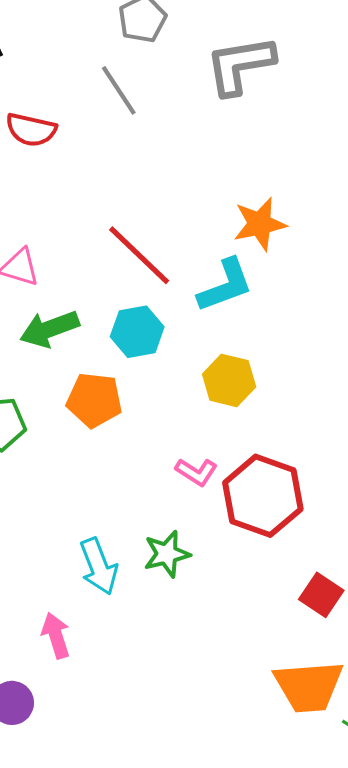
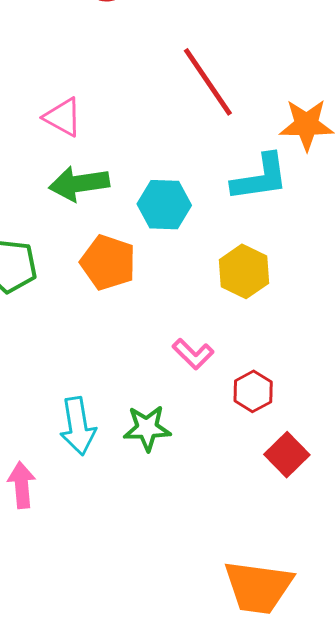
red line: (139, 255) -> (208, 82), moved
red hexagon: (263, 496) -> (253, 391), size x0.5
red square: (321, 595) -> (287, 455), moved

